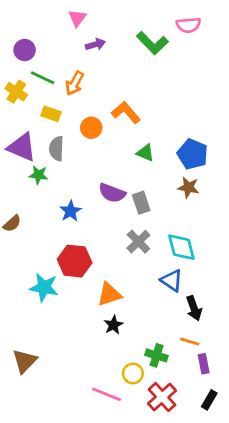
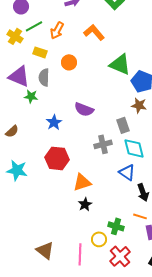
green line: (43, 78) -> (34, 26), turned -54
orange L-shape: (126, 112) -> (94, 32), moved
green triangle: (145, 153) -> (120, 64), moved, size x1.6
gray rectangle: (141, 203) -> (123, 125), moved
gray cross: (138, 242) -> (103, 144), turned 30
cyan star: (44, 287) -> (17, 170), moved
brown triangle: (25, 361) -> (45, 250), moved, turned -36
pink line: (107, 394) -> (80, 254), turned 70

